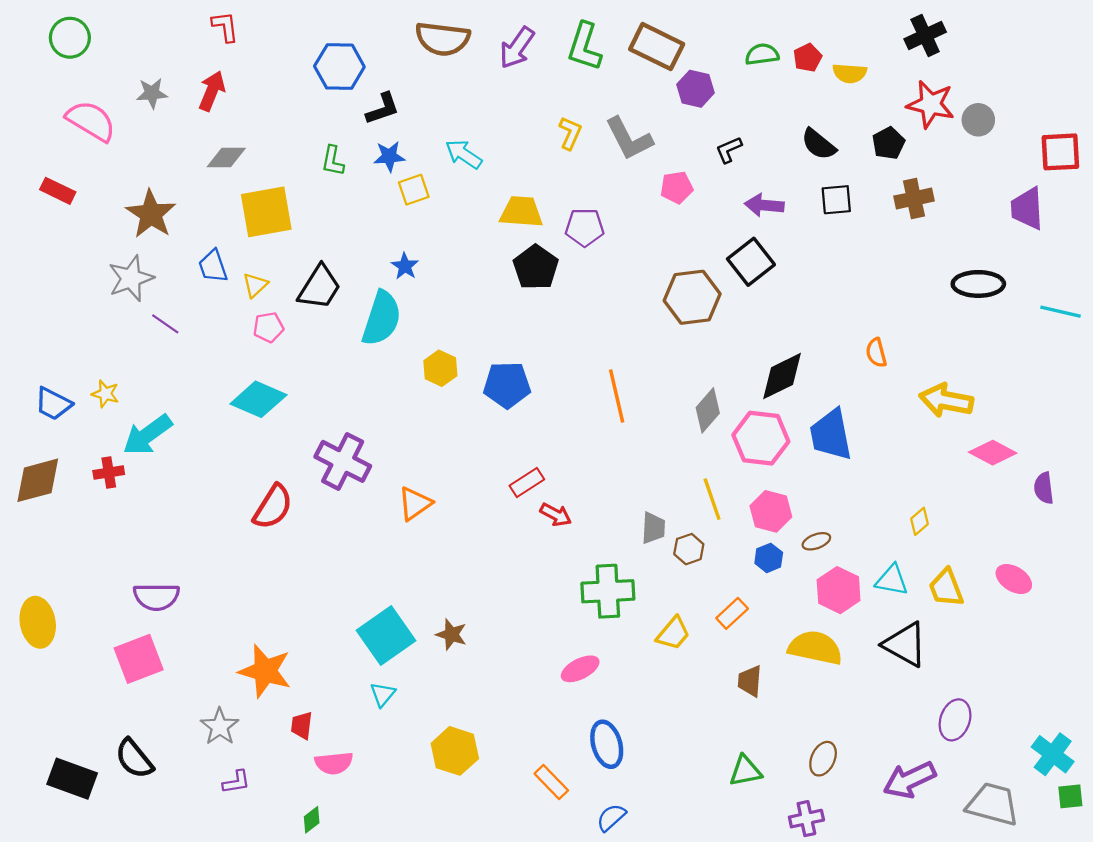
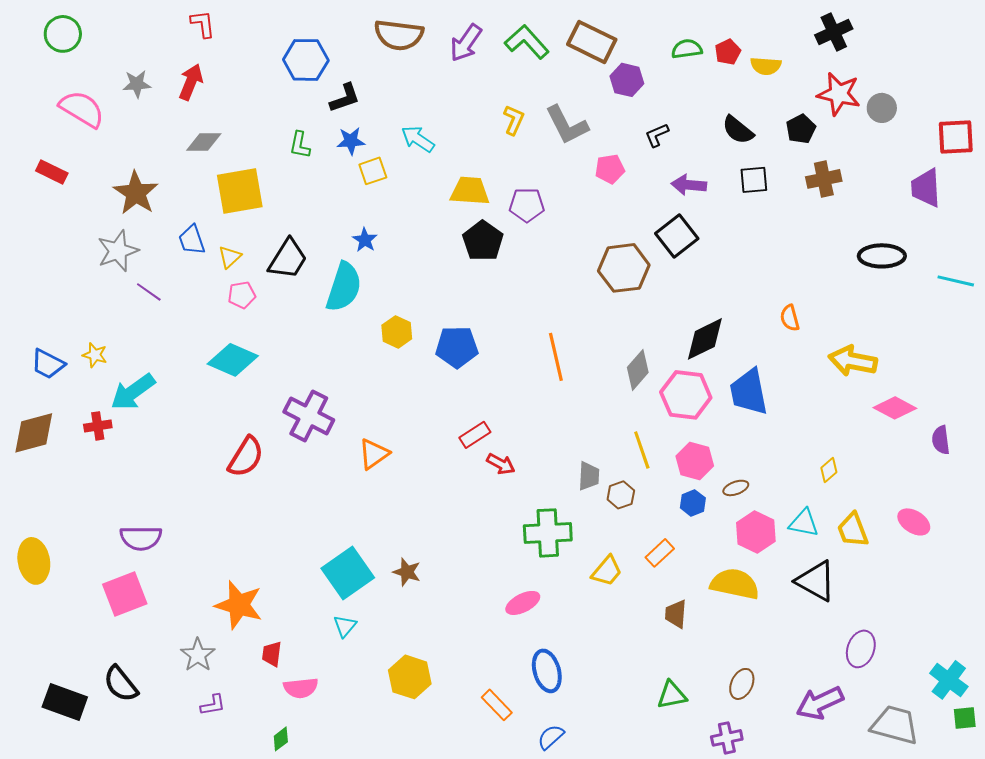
green L-shape: (585, 47) -> (527, 42), turned 120

